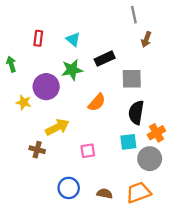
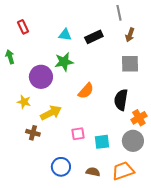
red rectangle: (38, 38) -> (23, 27), moved, turned -32
cyan triangle: (73, 39) -> (65, 35), turned -32
black rectangle: (105, 59) -> (94, 37), moved
gray square: (132, 79) -> (130, 64), moved
yellow star: (24, 102) -> (24, 102), moved
cyan square: (128, 142) -> (102, 142), moved

